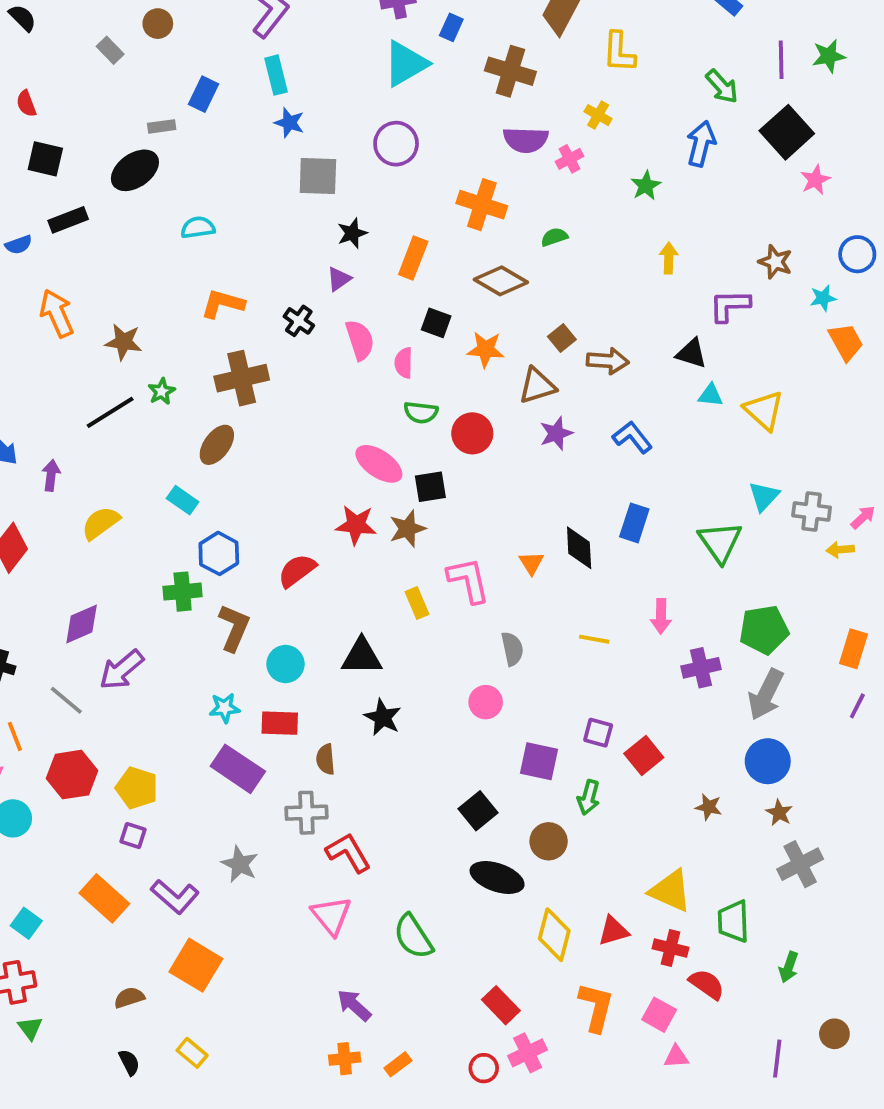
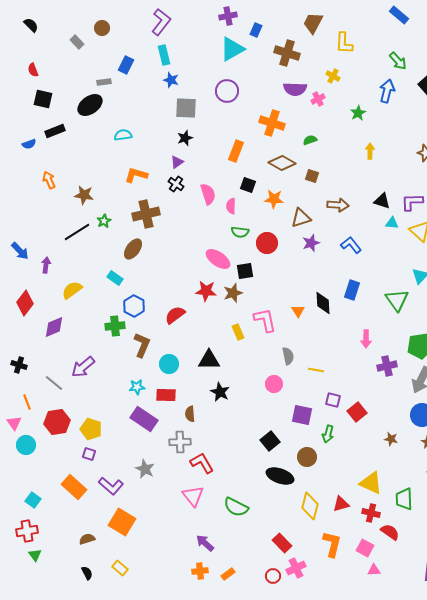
black star: (352, 233) -> (185, 138), moved
purple triangle: (339, 279) -> (177, 162), moved
purple L-shape: (730, 306) -> (412, 202), moved
orange arrow: (57, 313) -> (49, 180), size x0.7
brown square: (562, 338) -> (312, 176), moved, turned -32
purple diamond: (82, 624) -> (54, 327), moved
yellow line: (594, 639) -> (316, 370), moved
green semicircle: (413, 937) -> (236, 507), turned -30

